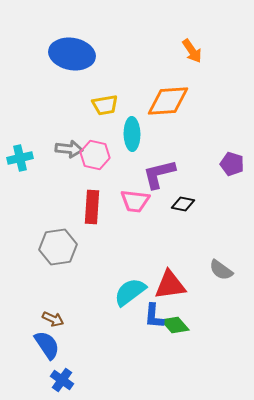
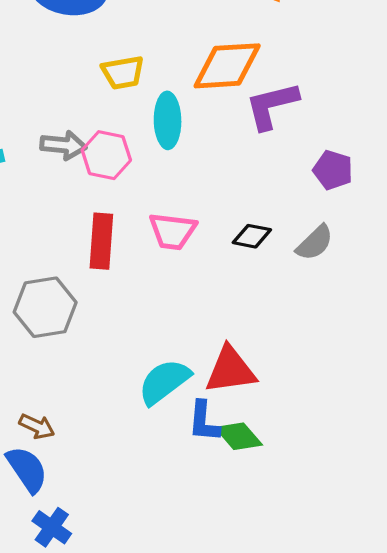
purple L-shape: (159, 174) -> (272, 105), moved
gray semicircle: (221, 270) -> (315, 243), moved, turned -80

